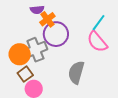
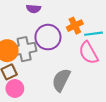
orange cross: (47, 19) -> (75, 26), moved
cyan line: (99, 23) -> (94, 34), turned 36

